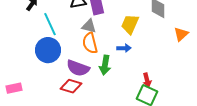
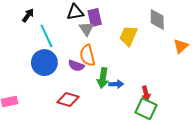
gray triangle: (89, 26) -> (86, 29), moved, turned 42
blue arrow: (124, 48) -> (116, 84), moved
purple semicircle: (78, 68) -> (76, 66), moved, size x0.7

